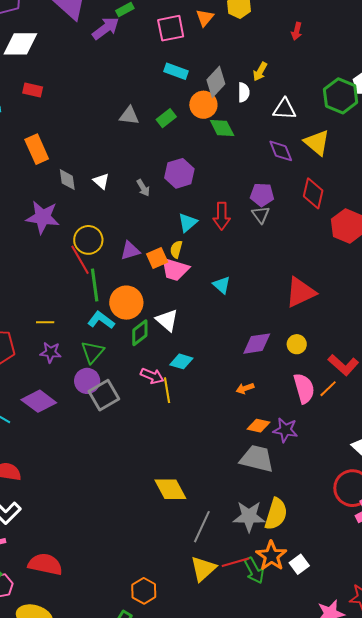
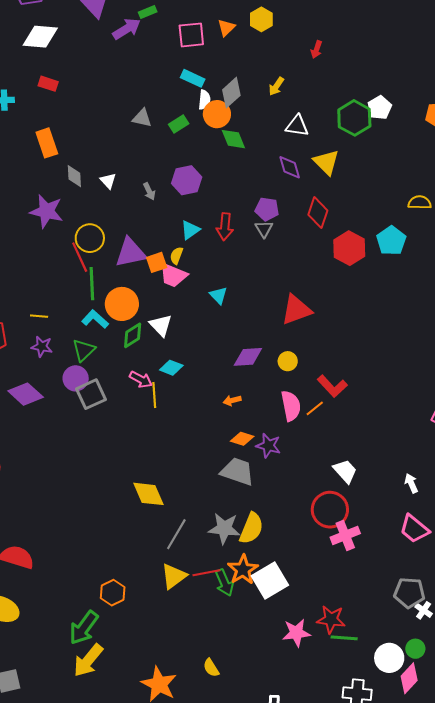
white semicircle: (244, 92) -> (204, 100), moved
purple triangle: (130, 251) -> (130, 253), size x1.6
white square: (299, 564) -> (270, 581), size x1.8

